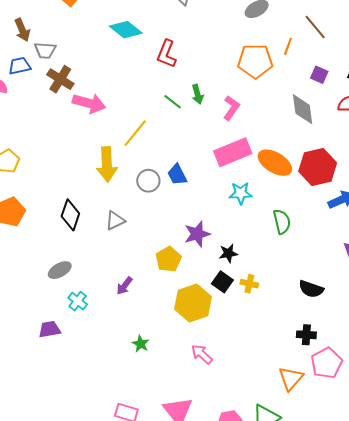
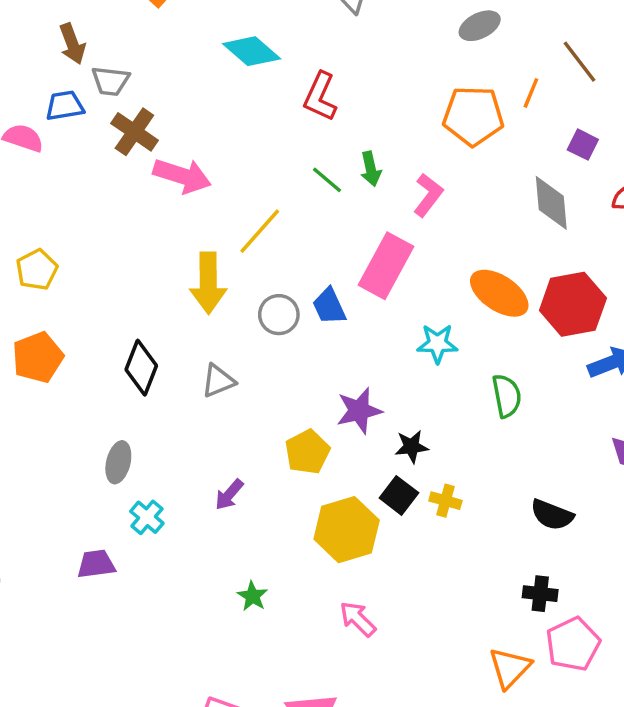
pink rectangle: (233, 152) -> (386, 266), moved, turned -42
gray ellipse: (60, 270) -> (118, 462), turned -50

